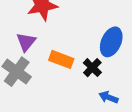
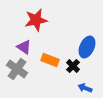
purple triangle: (26, 42) -> (24, 47), turned -35

